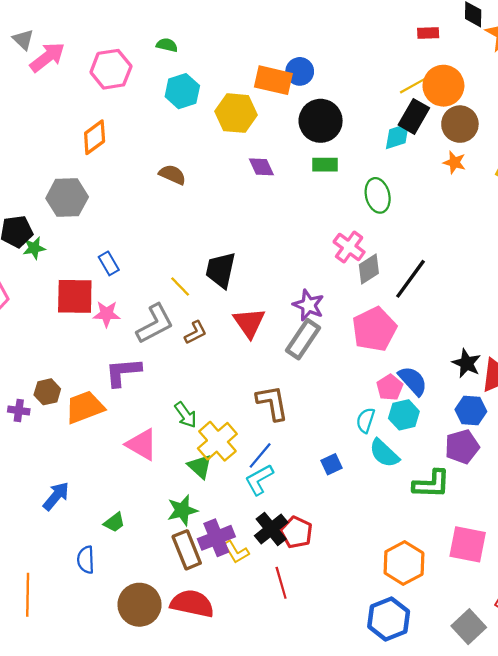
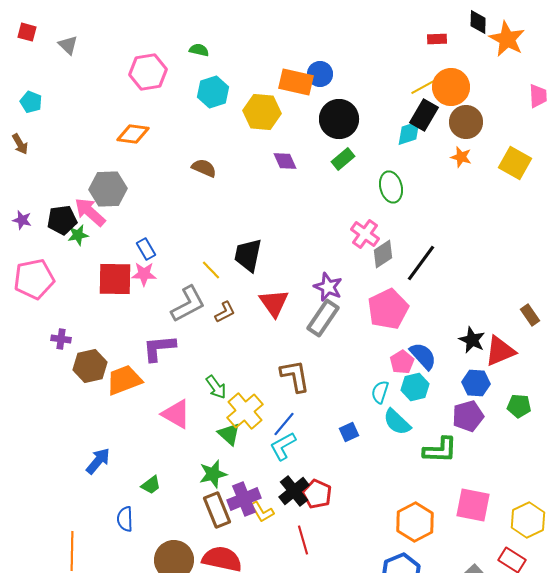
pink arrow: (47, 57) -> (90, 212), moved, turned -100
orange diamond: (95, 137) -> (133, 134), turned 44
green rectangle: (325, 165) -> (343, 159), turned -40
pink star: (107, 314) -> (144, 274), moved
brown hexagon: (47, 392) -> (90, 366), size x1.4
purple cross: (19, 410) -> (61, 339), moved

